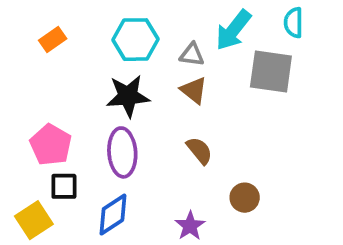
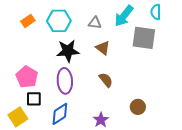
cyan hexagon: (135, 40) -> (59, 21), moved
gray triangle: (192, 55) -> (95, 23), moved
brown circle: (245, 198) -> (138, 107), moved

